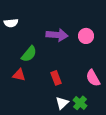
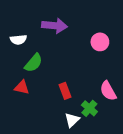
white semicircle: (11, 23) -> (18, 40), moved
purple arrow: (57, 35) -> (55, 26), moved
green cross: (80, 103) -> (89, 108), moved

